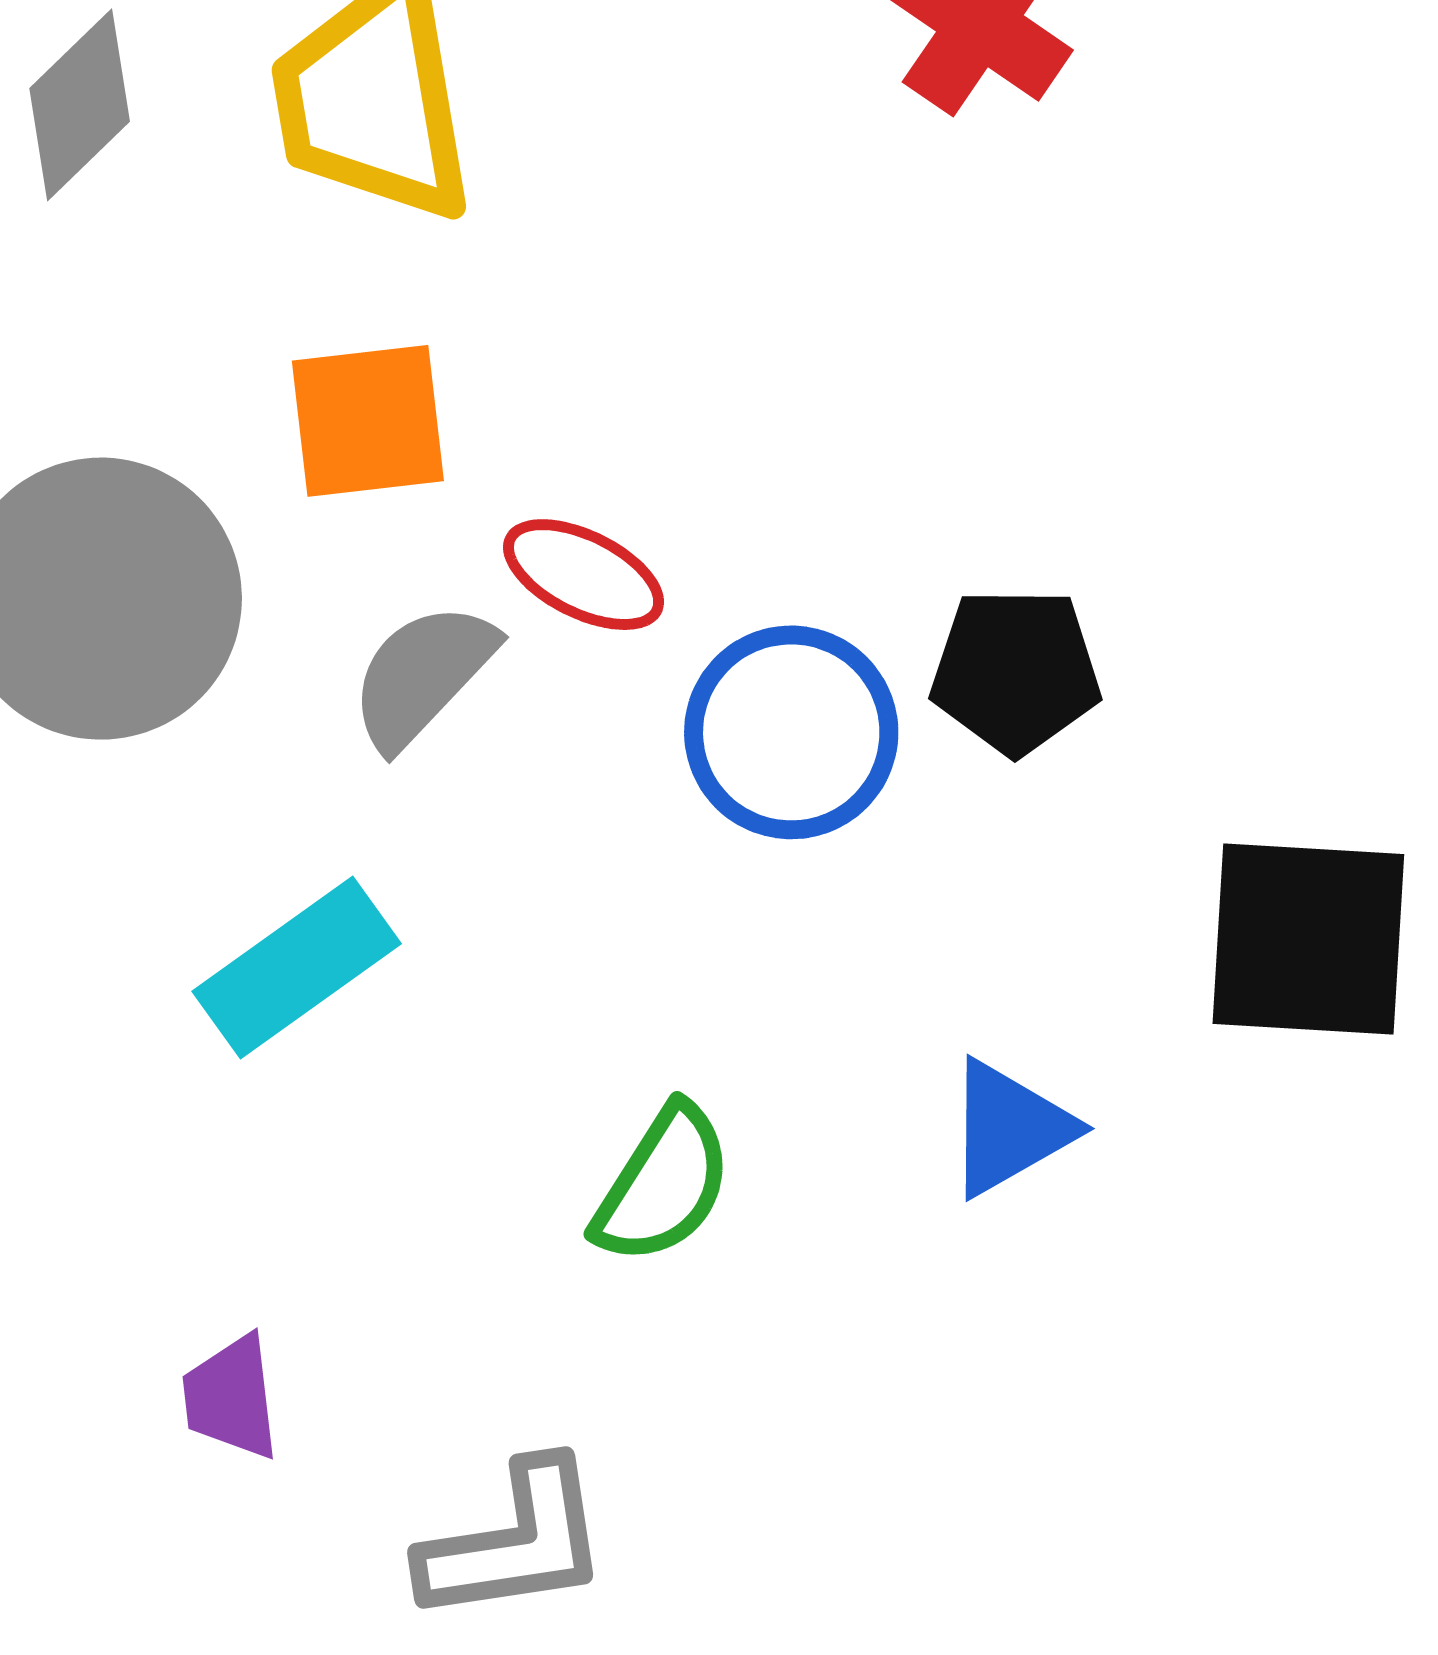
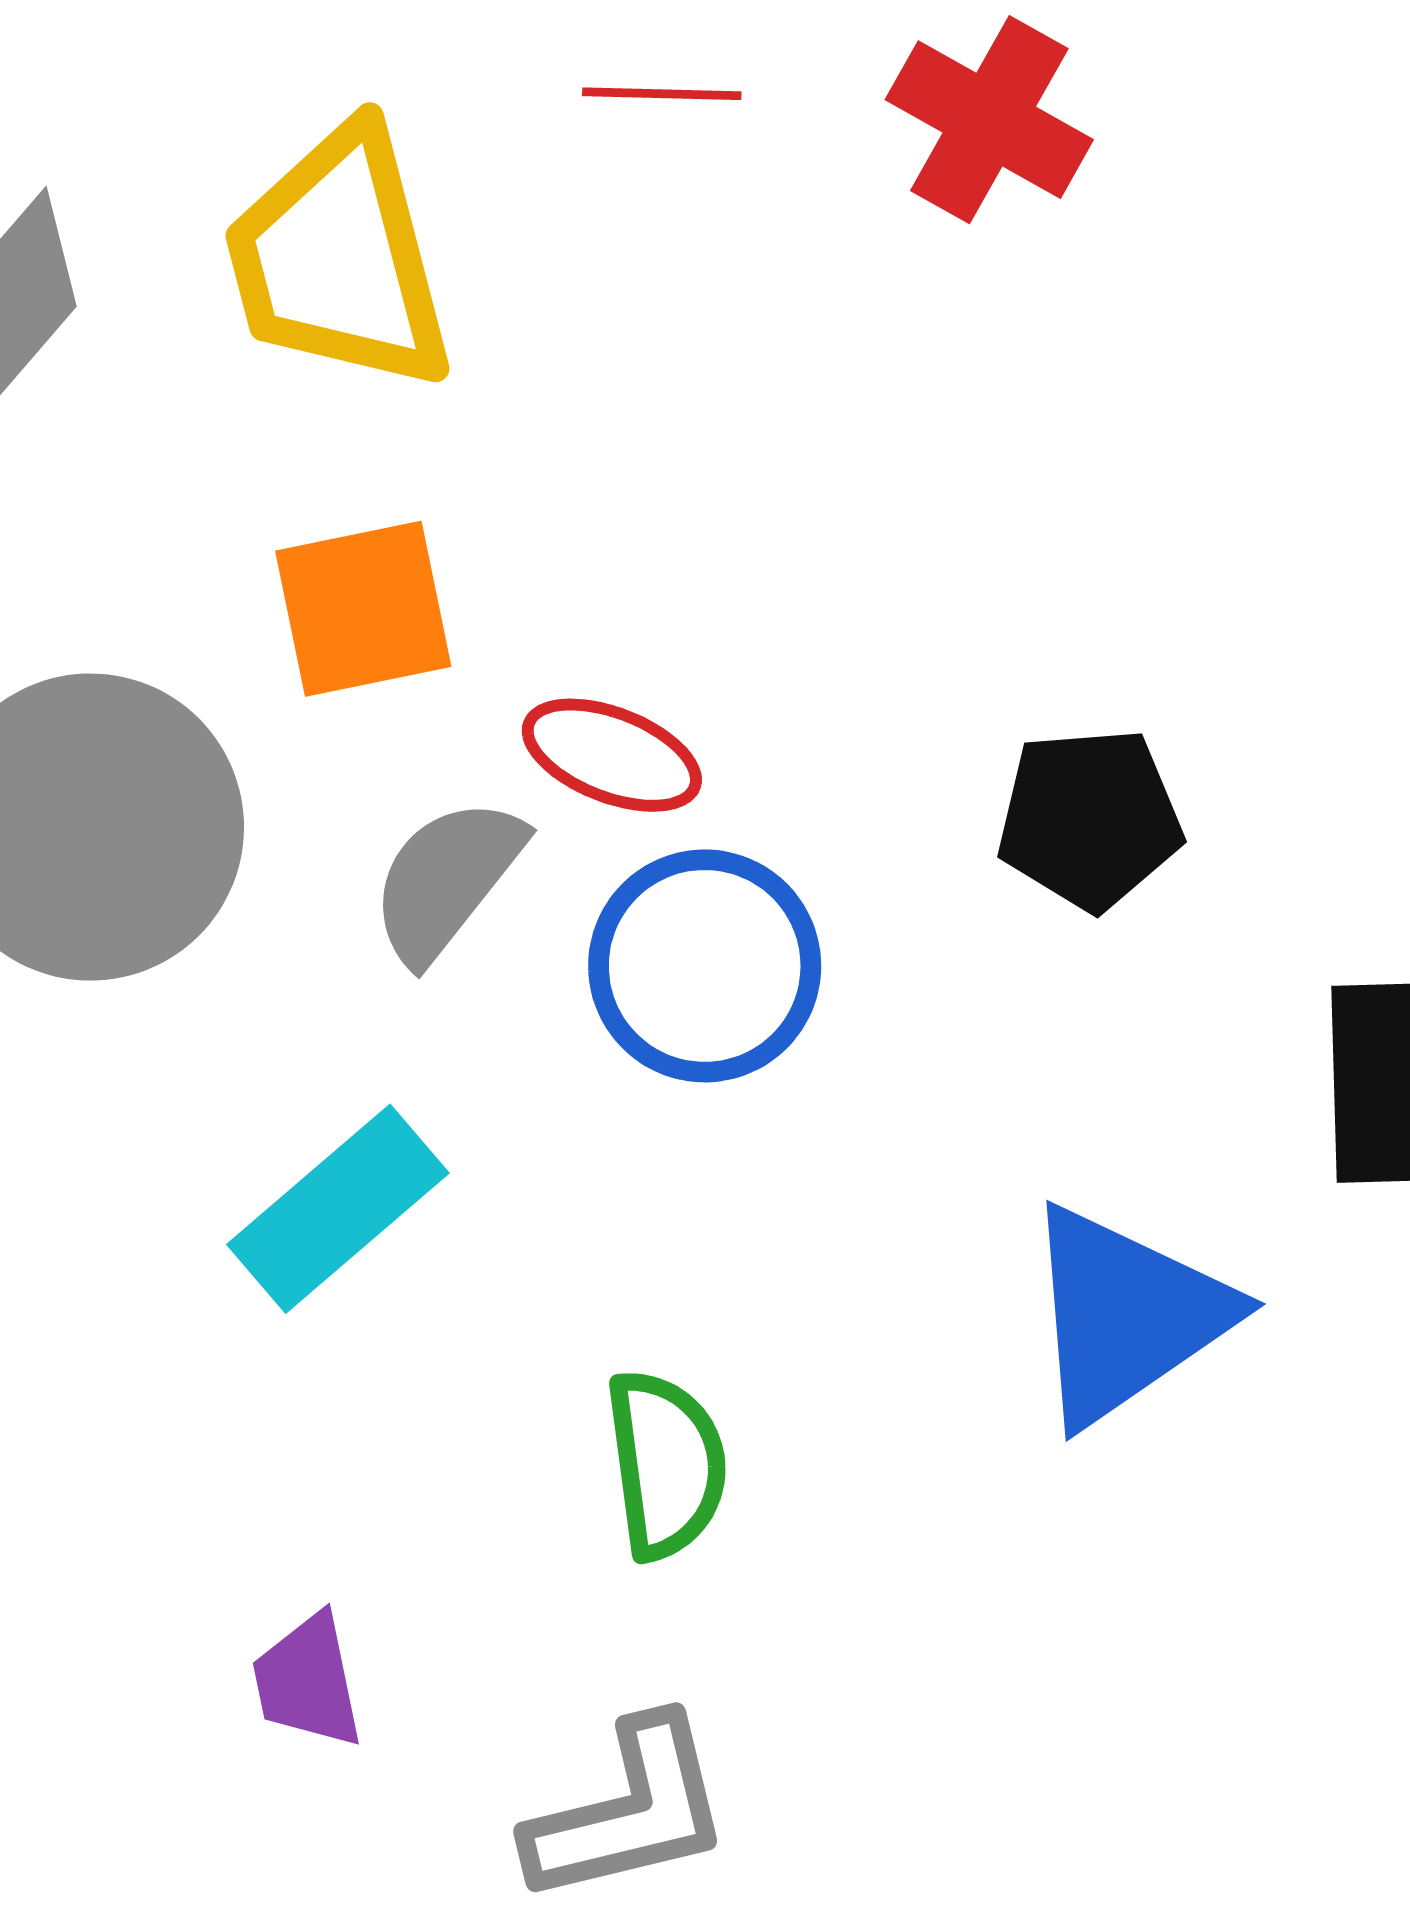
blue circle: (791, 732) -> (705, 966), moved
blue triangle: (1009, 1128) -> (1126, 1315), size x1.5
green semicircle: (663, 1185) -> (666, 1464), moved, turned -35

